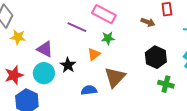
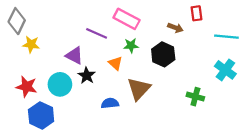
purple triangle: (45, 49) -> (74, 56), moved
orange triangle: (94, 54) -> (115, 63), turned -40
black hexagon: (156, 57) -> (163, 54), moved
red star: (14, 75) -> (27, 87), turned 30

